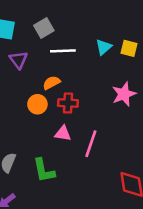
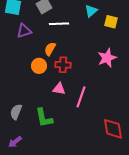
cyan triangle: (104, 47) -> (91, 11), moved
purple triangle: (18, 60) -> (24, 31), turned 49
orange semicircle: (51, 83) -> (50, 49), turned -32

